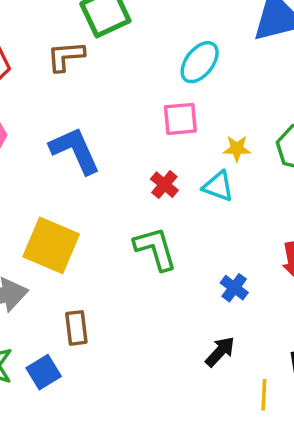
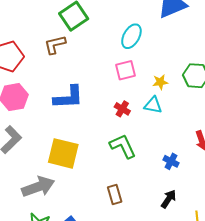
blue L-shape: (75, 150) -> (68, 97), turned 120
brown rectangle: (76, 328) -> (115, 194), moved

